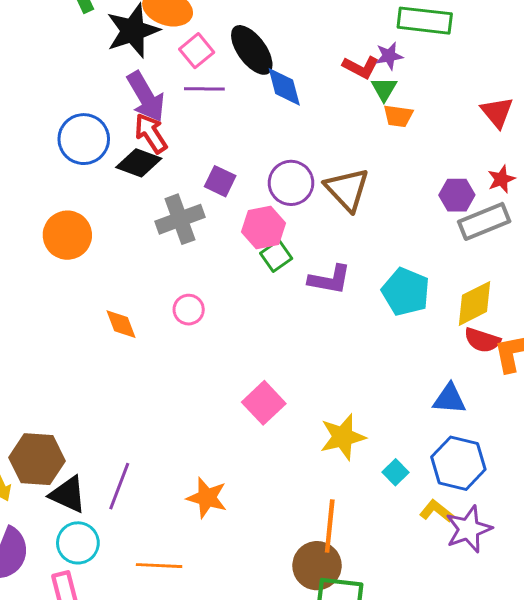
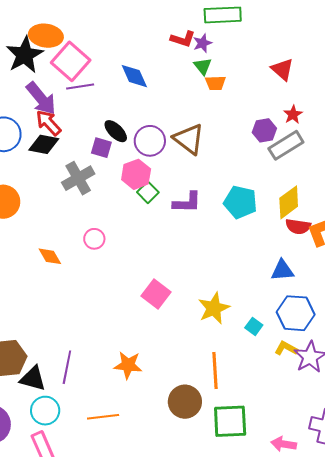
black ellipse: (252, 50) -> (116, 131), moved, size x0.7
pink square: (197, 51) -> (71, 61), size x1.6
red L-shape: (361, 67) -> (183, 39), moved
brown circle: (317, 566) -> (185, 402), moved

